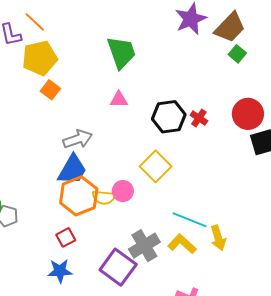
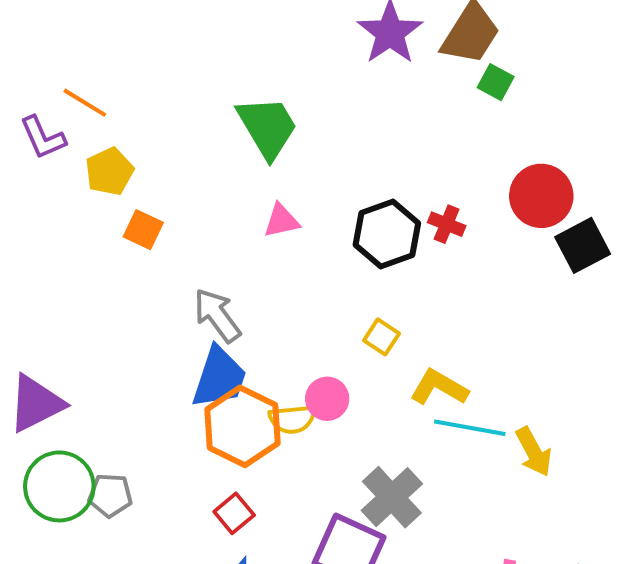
yellow pentagon: (40, 58) -> (109, 172), size x0.7
gray arrow: (78, 139) -> (217, 315), turned -96
yellow square: (156, 166) -> (381, 337), size x0.6
yellow L-shape: (182, 244) -> (439, 387), moved

